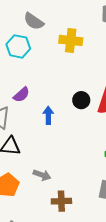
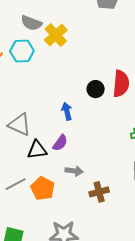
yellow cross: (71, 40) -> (56, 35), moved, turned -35
purple semicircle: (21, 95) -> (60, 143), moved

